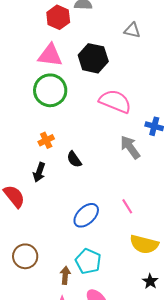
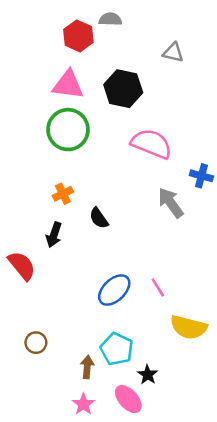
pink line: (127, 206) -> (158, 287), moved
brown circle: (25, 256) -> (36, 343), size x0.7
black star: (150, 281) -> (148, 375), moved

